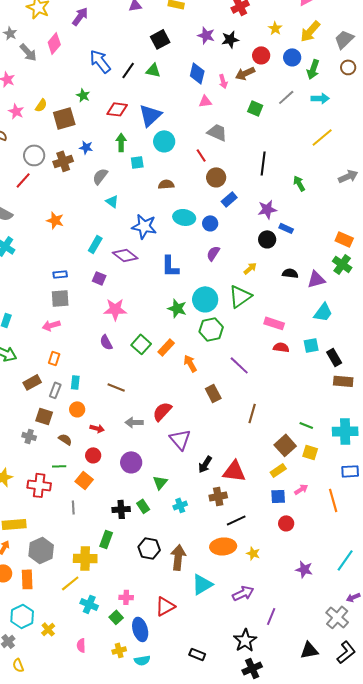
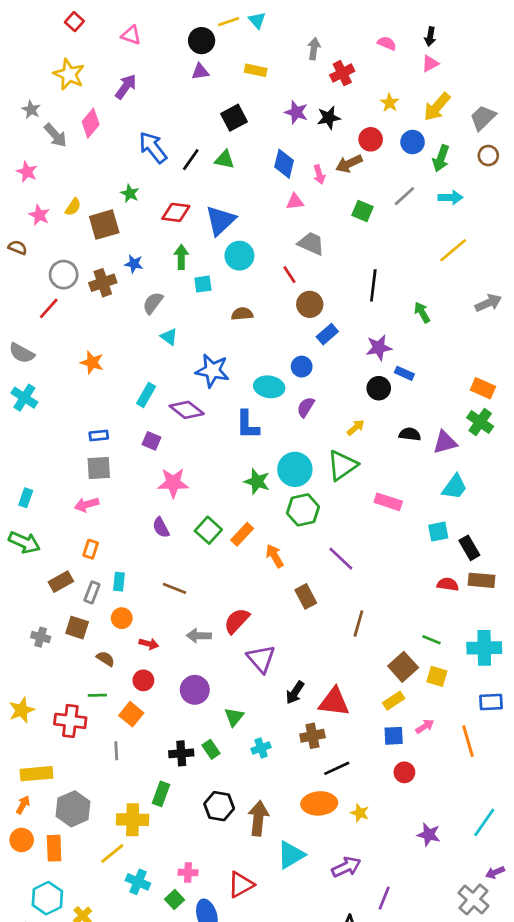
cyan ellipse: (184, 217) -> (269, 387), moved
red semicircle: (281, 347) -> (448, 584), moved
gray cross: (29, 436) -> (41, 637), moved

